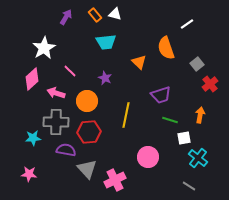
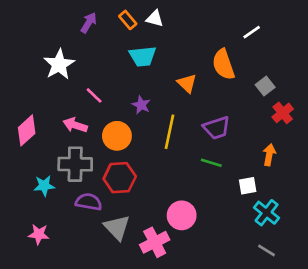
pink diamond: (32, 79) -> (27, 130), moved
yellow line: (126, 115) -> (169, 132), moved
green line: (170, 120) -> (211, 163), moved
pink circle: (148, 157) -> (182, 215), moved
gray line: (189, 186) -> (267, 250), moved

